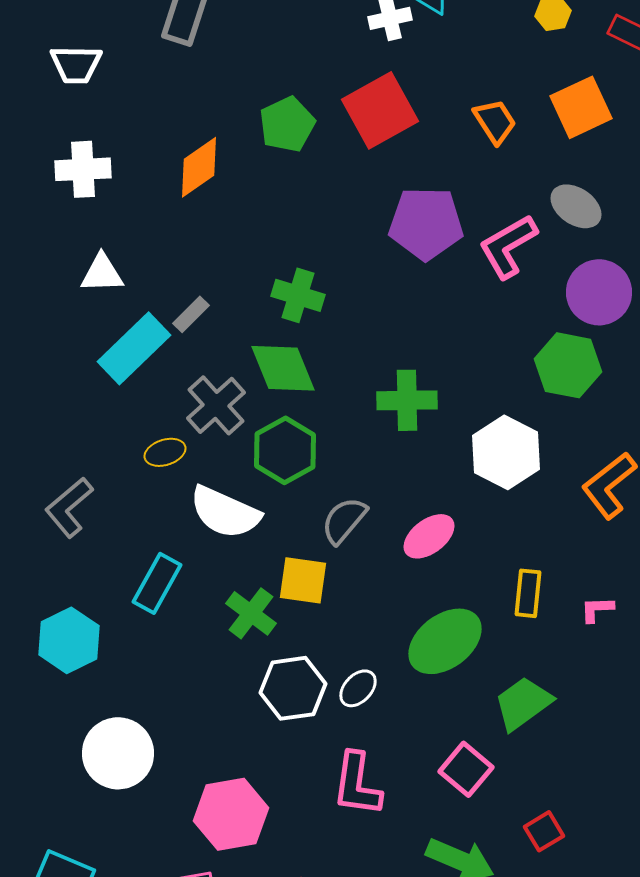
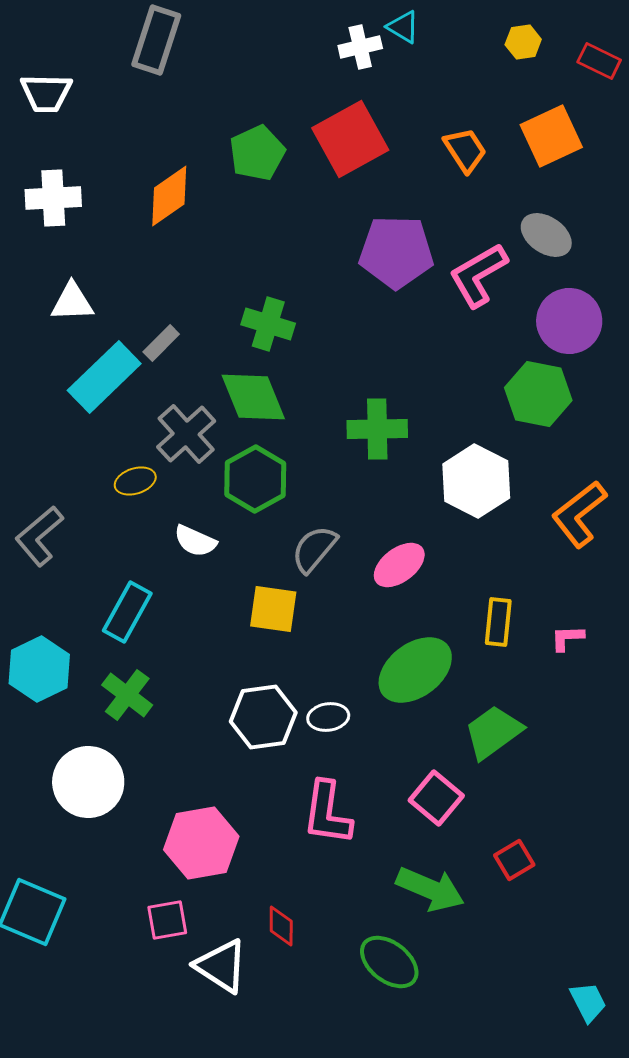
white semicircle: (225, 512) -> (195, 541), size x0.6
green cross: (251, 613) -> (127, 695), moved
white ellipse: (358, 688) -> (328, 717), turned 39

